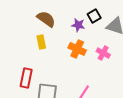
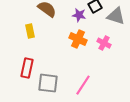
yellow rectangle: (41, 42) -> (30, 31), moved

